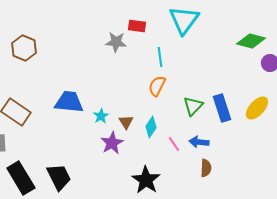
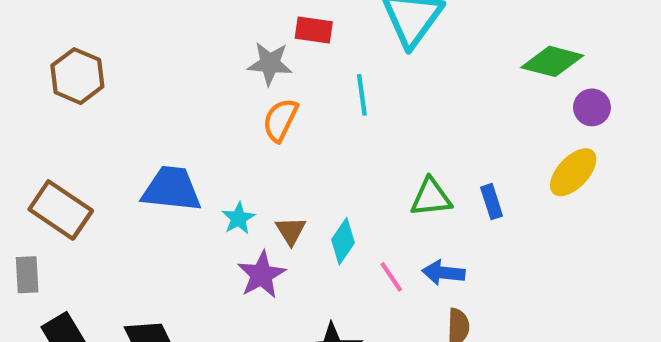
orange semicircle: (157, 86) -> (280, 120), moved
green triangle: (193, 106) -> (431, 197), turned 40
blue rectangle: (222, 108) -> (492, 202), size x0.6
yellow ellipse: (257, 108) -> (573, 172), moved

